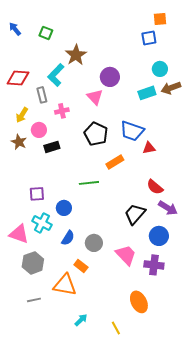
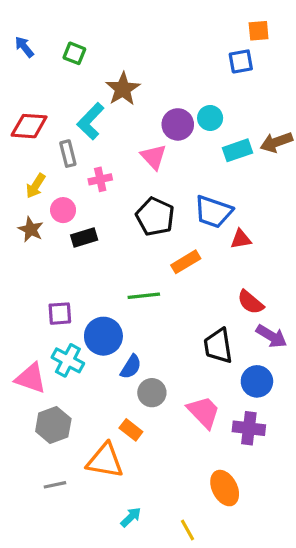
cyan circle: (160, 69) -> (210, 118), moved
blue circle: (64, 208) -> (103, 336), size x1.5
black trapezoid: (135, 214) -> (218, 346), turned -50
blue semicircle: (68, 238) -> (131, 367), moved

